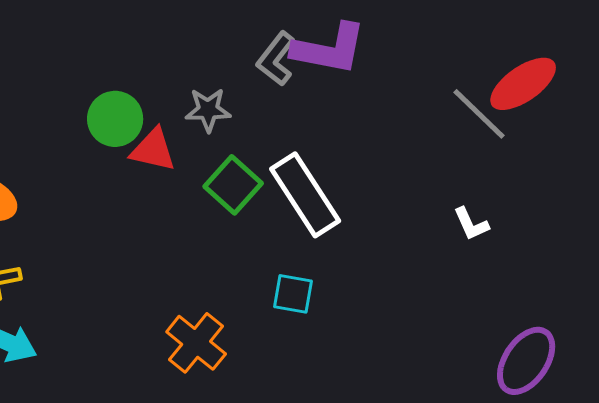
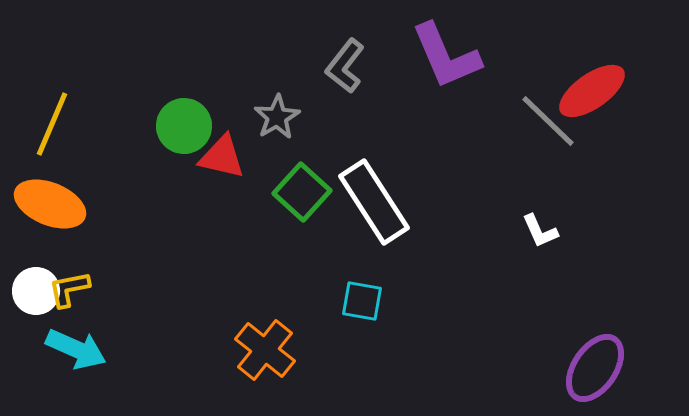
purple L-shape: (329, 49) -> (446, 56), moved, turned 56
gray star: (208, 110) -> (277, 117), turned -30

